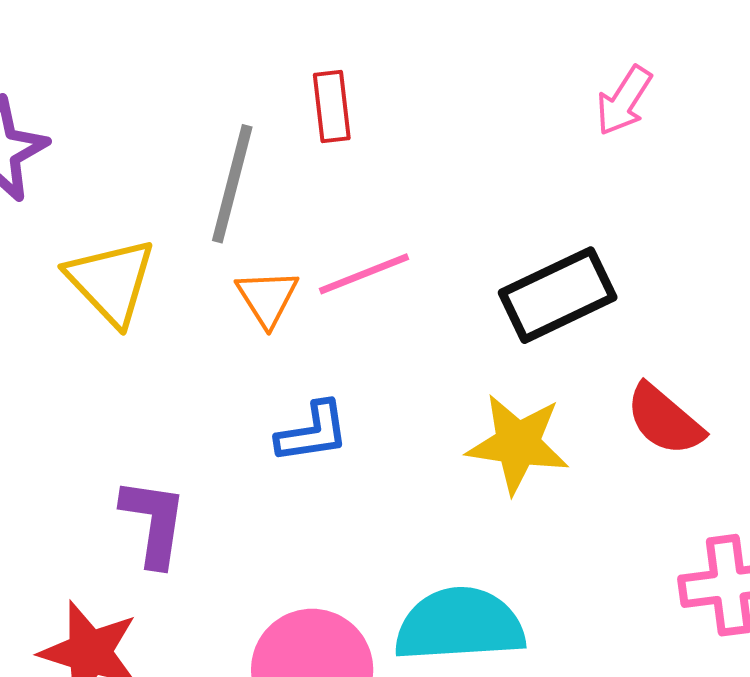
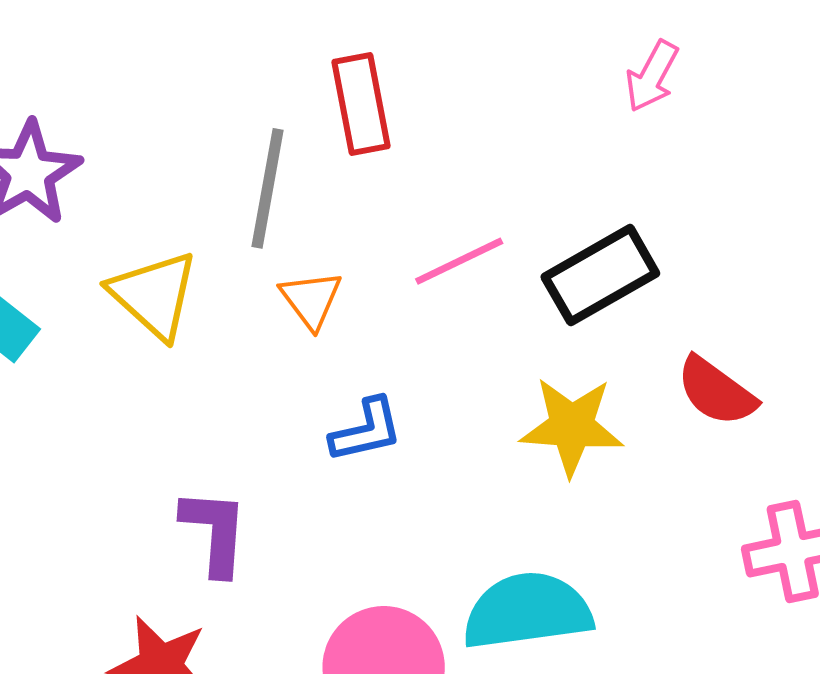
red rectangle: (332, 107) -> (361, 104), size x1.4
pink line: (364, 274) -> (459, 261), moved

